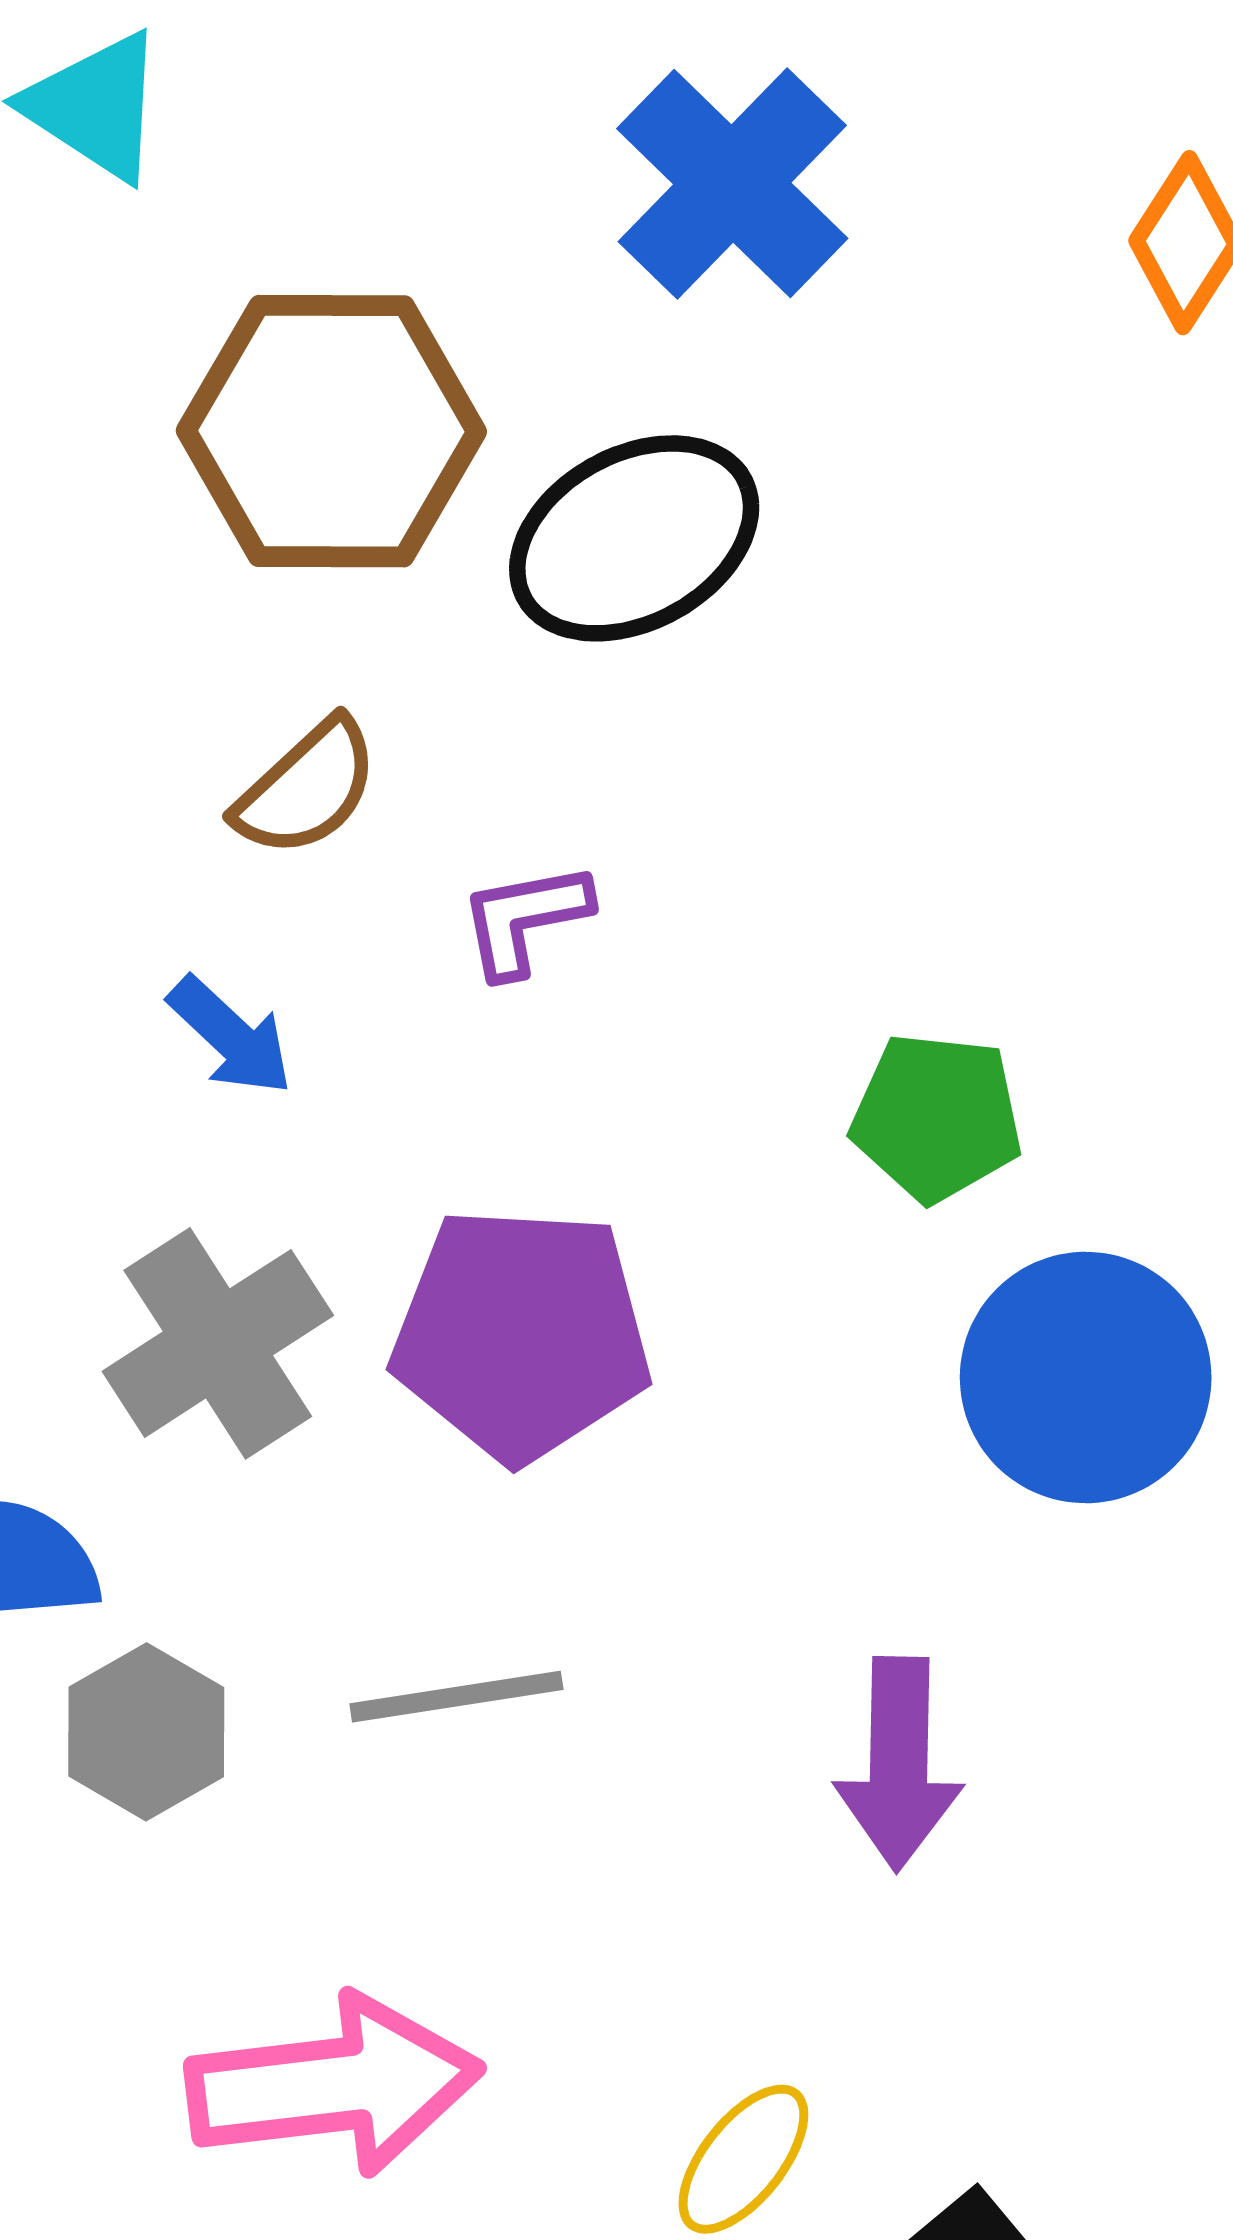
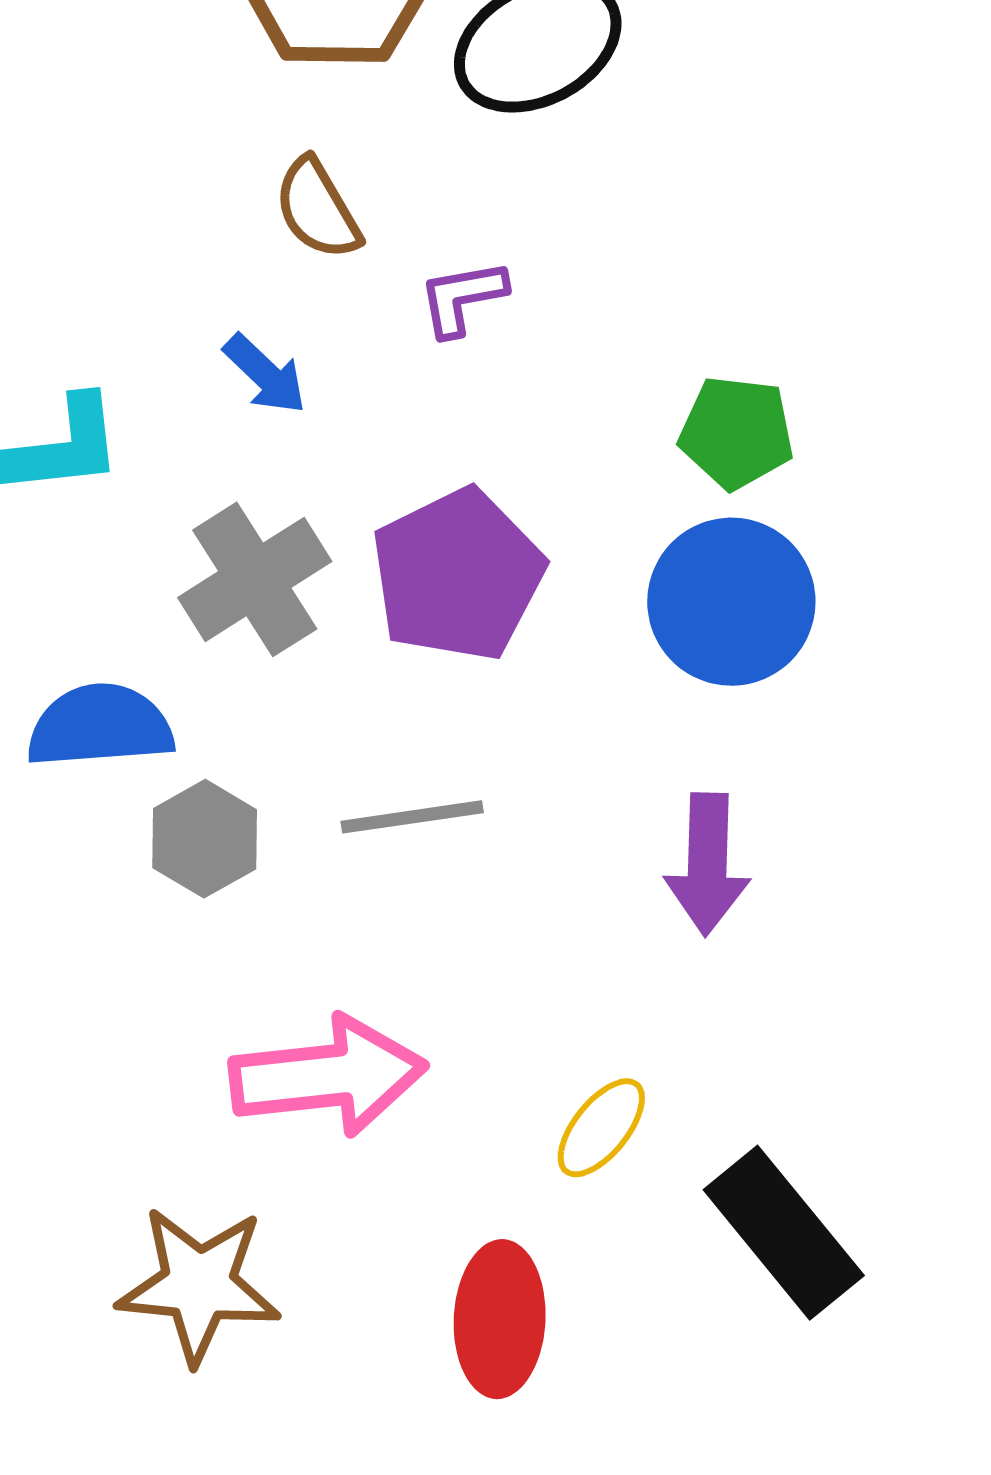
brown semicircle: (307, 788) -> (317, 209), turned 102
purple pentagon: (521, 1334) -> (458, 575), turned -30
blue circle: (1086, 1377) -> (731, 602), moved

